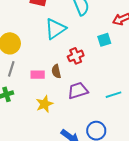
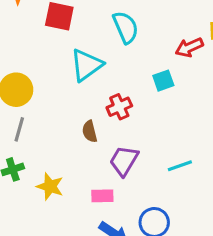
pink rectangle: (38, 75) -> (102, 196), moved
purple trapezoid: (78, 91) -> (124, 161), turned -40
yellow star: (45, 104) -> (50, 186), moved, turned -30

